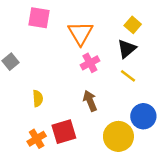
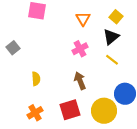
orange triangle: (80, 33) -> (83, 19), moved, size x0.7
red square: (64, 132) -> (70, 110), moved

